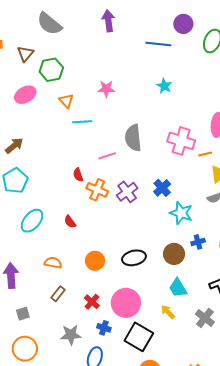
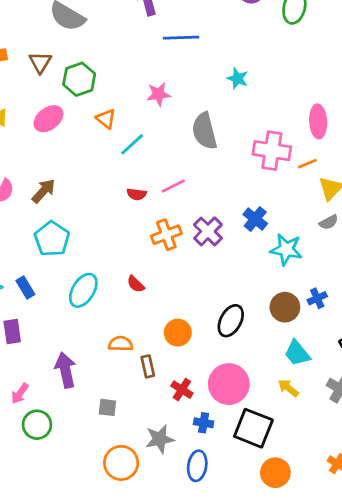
blue line: (158, 44) -> (181, 38), moved
cyan line: (82, 122) -> (132, 144), turned -30
gray semicircle: (133, 138) -> (204, 131), moved
red semicircle: (78, 175) -> (137, 194), moved, turned -56
orange cross: (97, 190) -> (166, 235), turned -35
blue cross: (198, 242) -> (317, 298), moved
black ellipse: (134, 258) -> (231, 321), turned -40
brown rectangle: (58, 294) -> (148, 366), moved, turned -42
gray square: (23, 314) -> (107, 407), moved, turned 32
orange circle: (25, 349) -> (121, 463), moved

